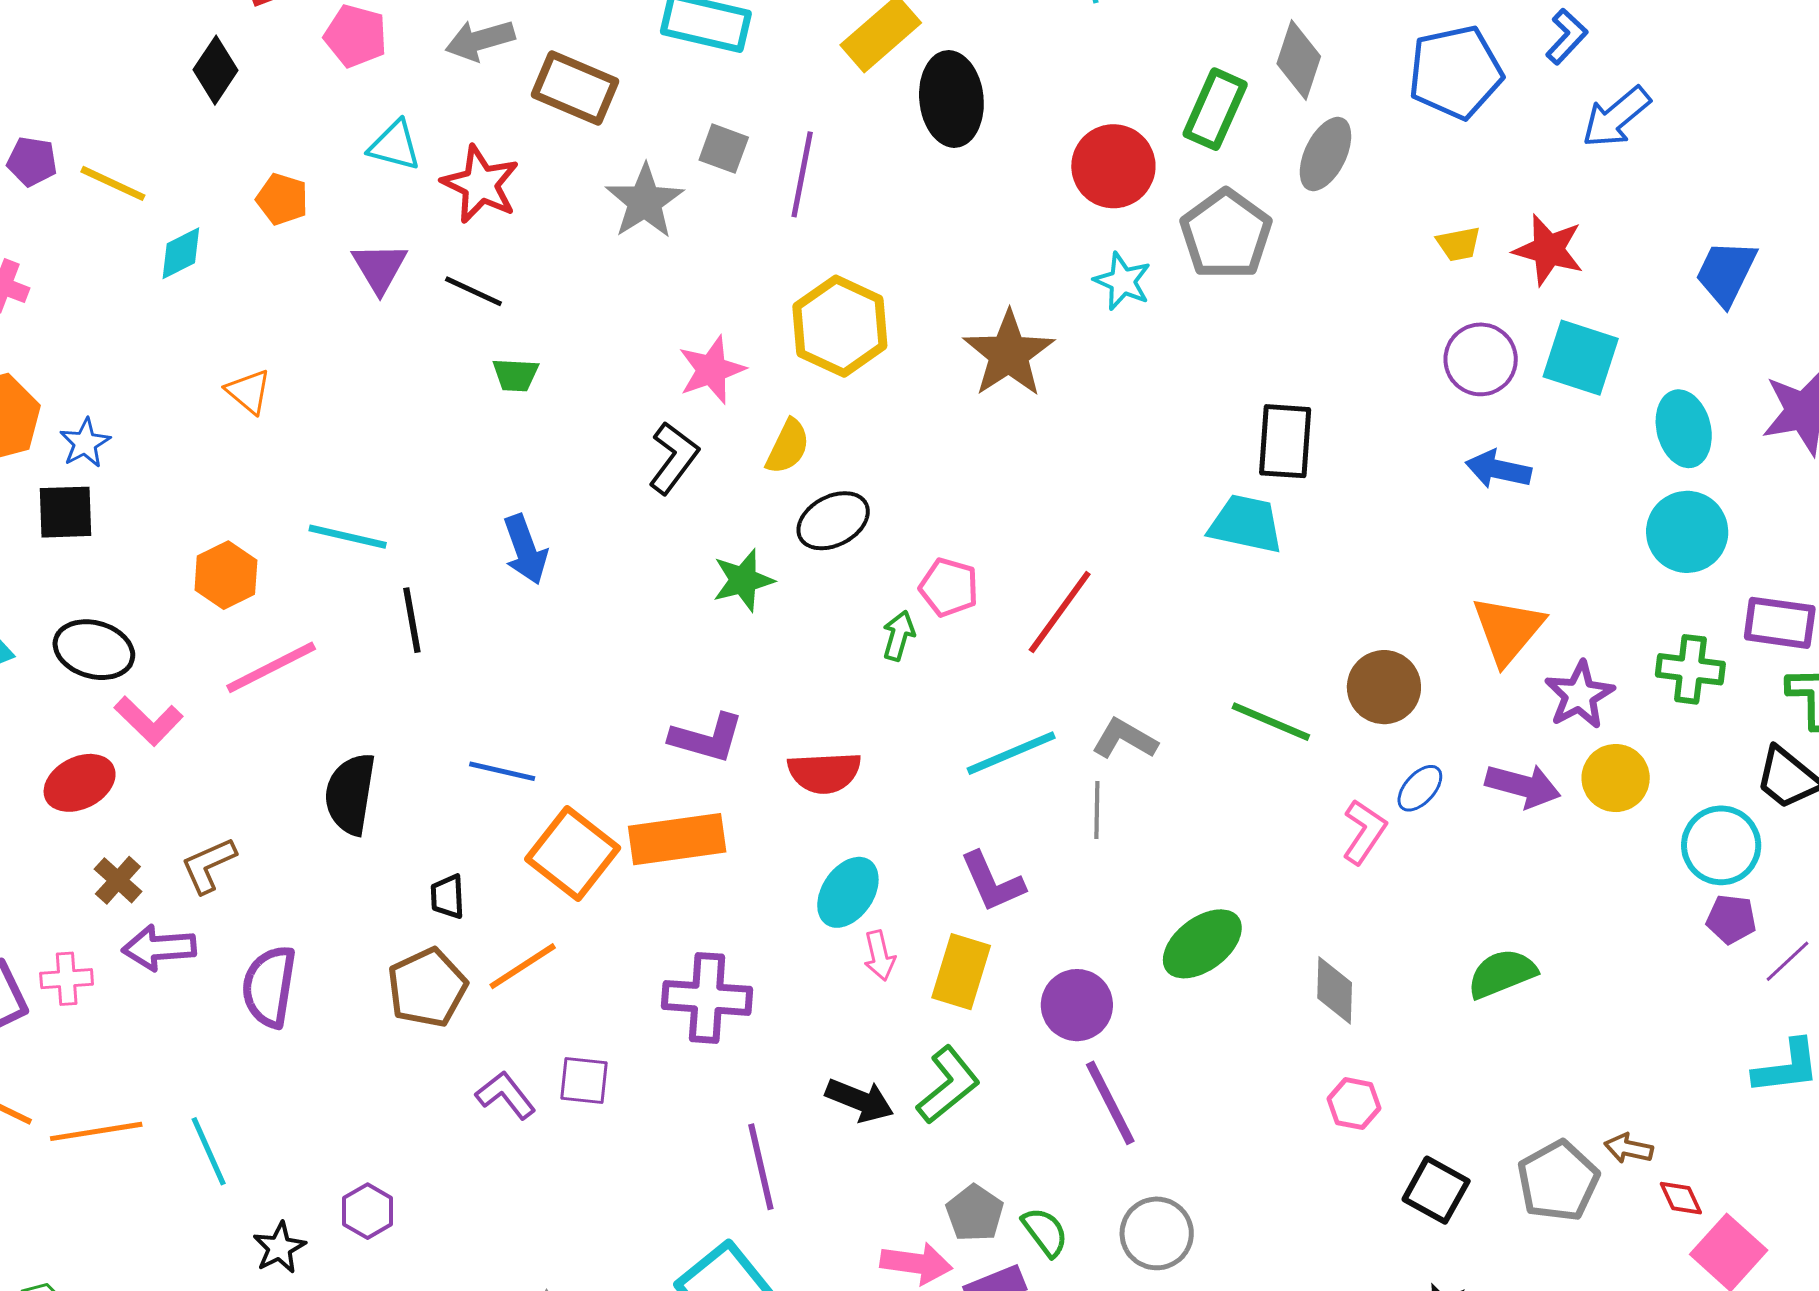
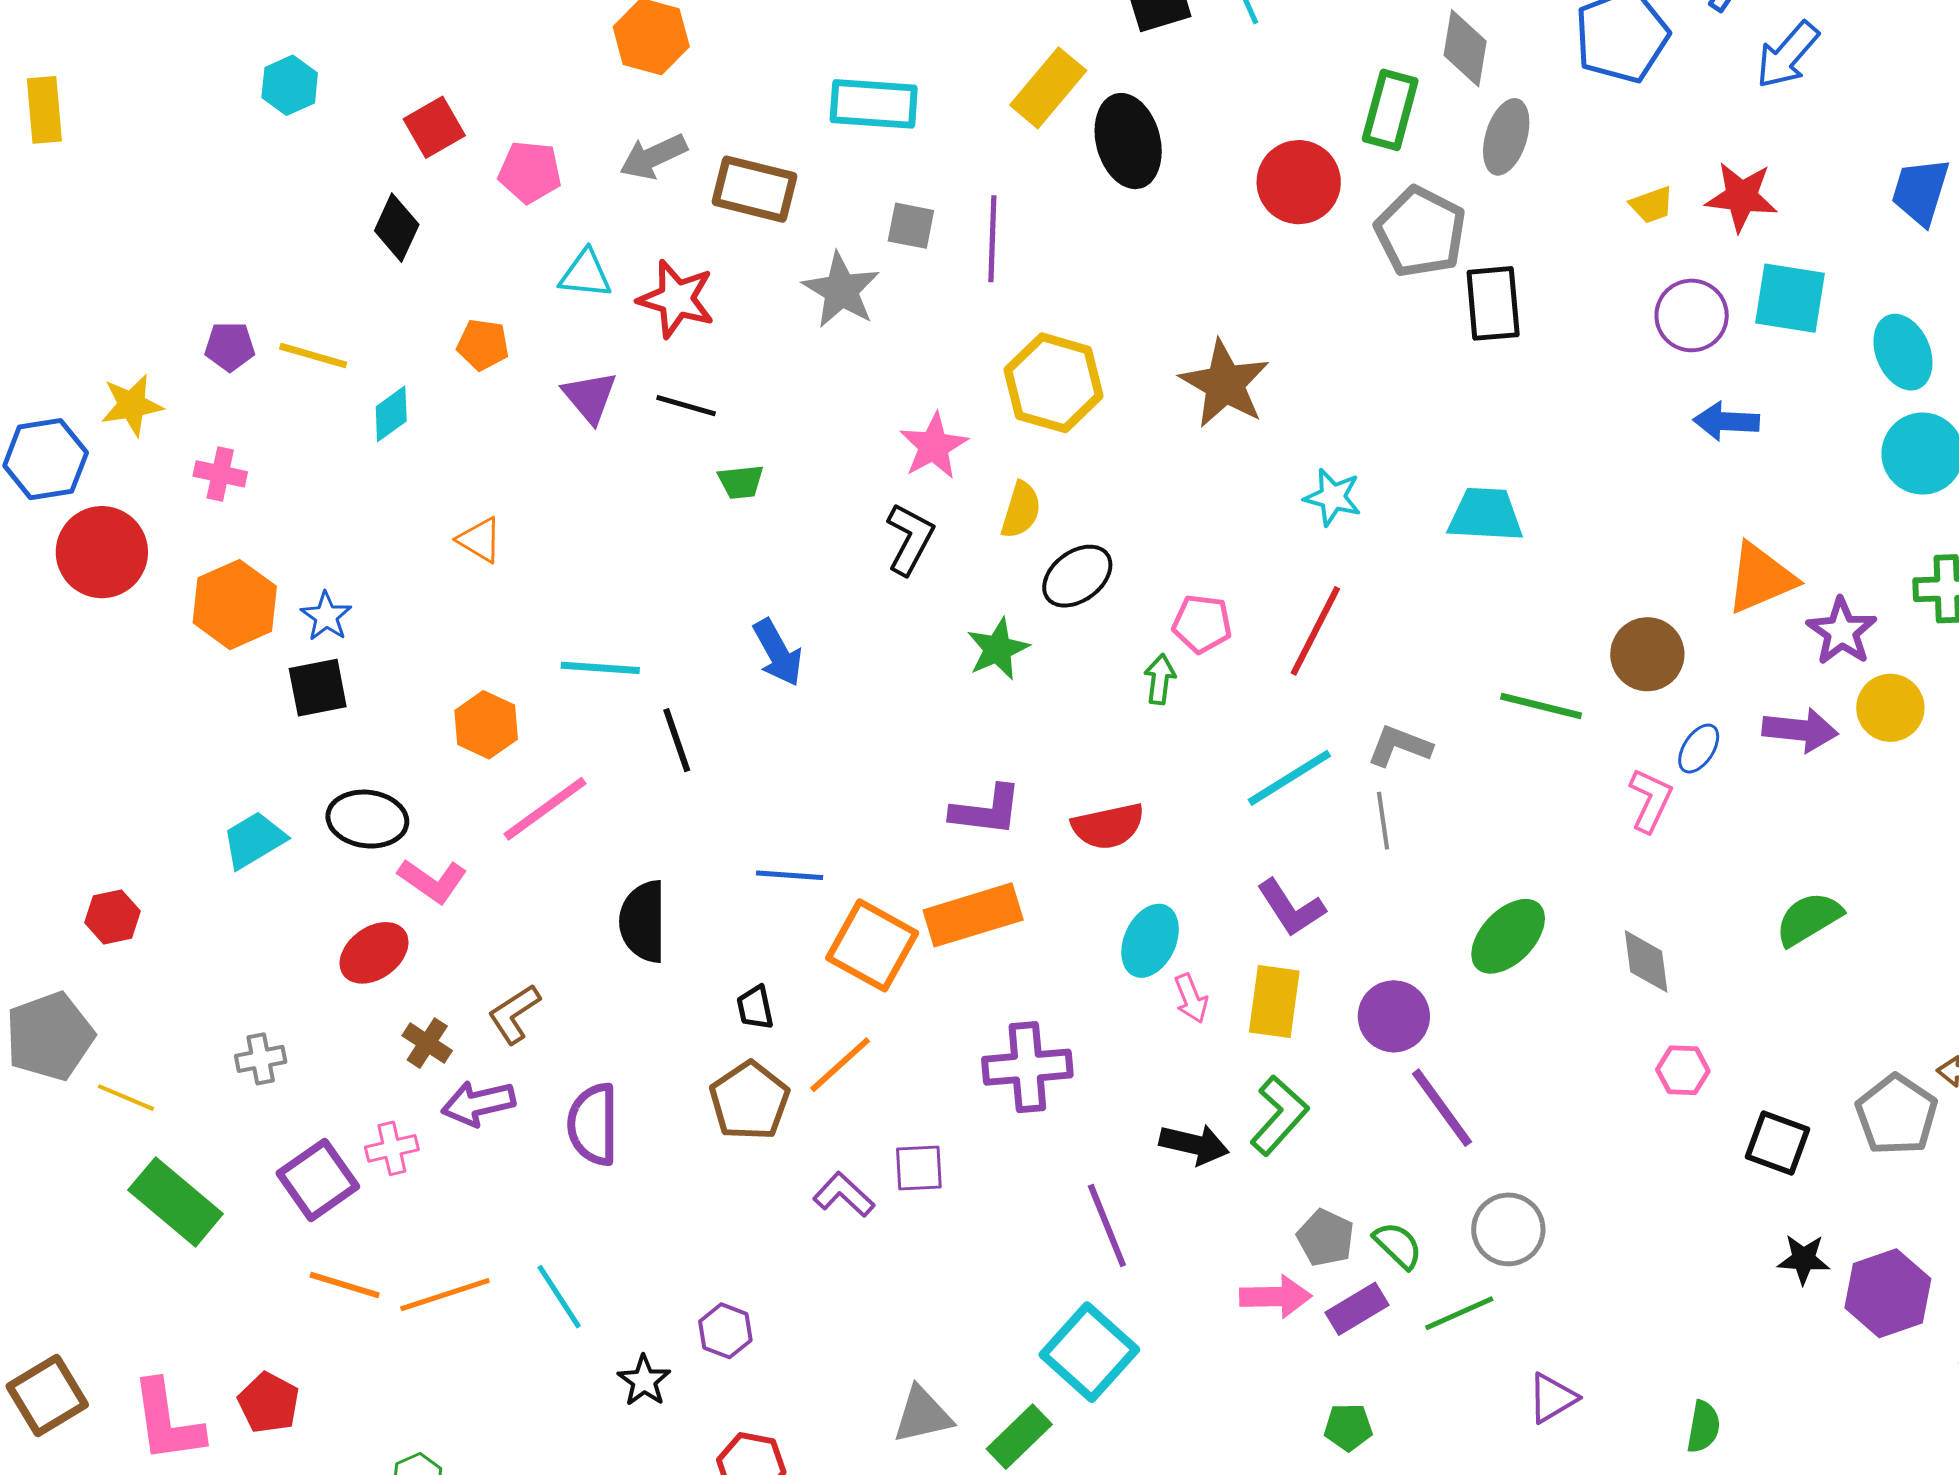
cyan star: (1122, 281) -> (1333, 497), moved
black rectangle: (1285, 441) -> (1493, 303), moved
orange triangle: (1508, 630) -> (1761, 578), turned 36

